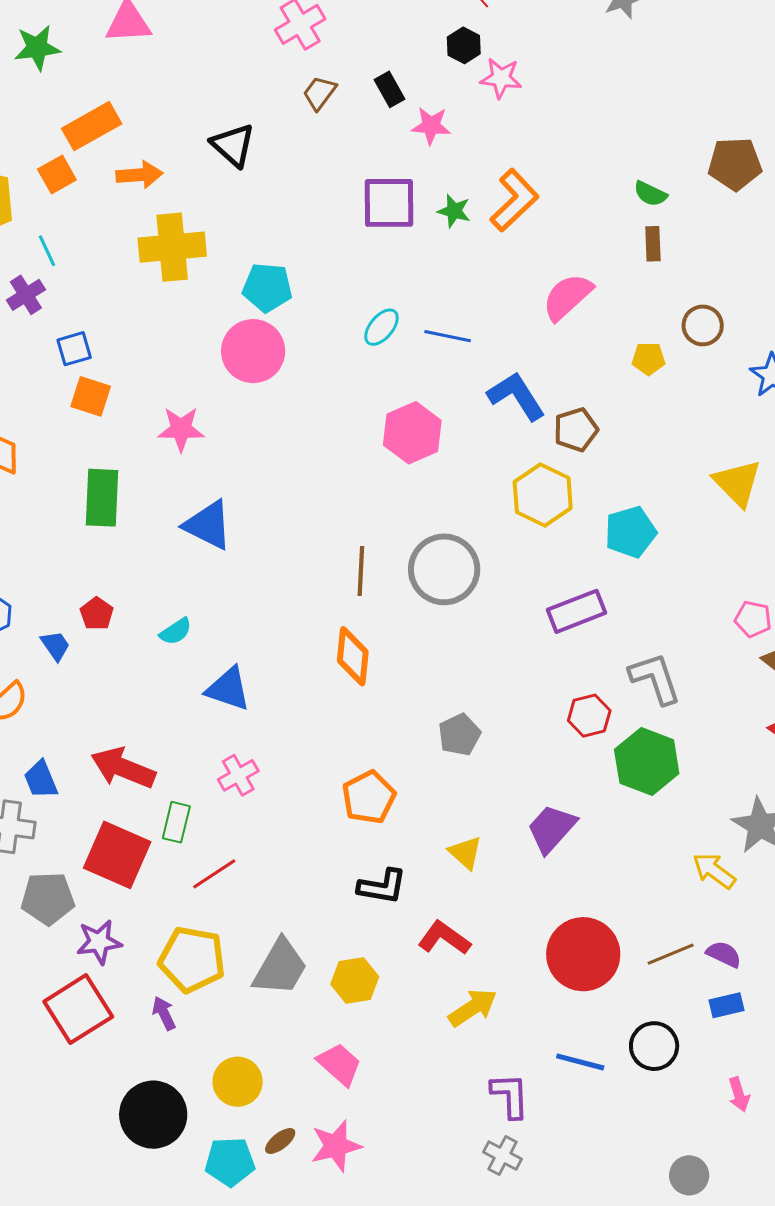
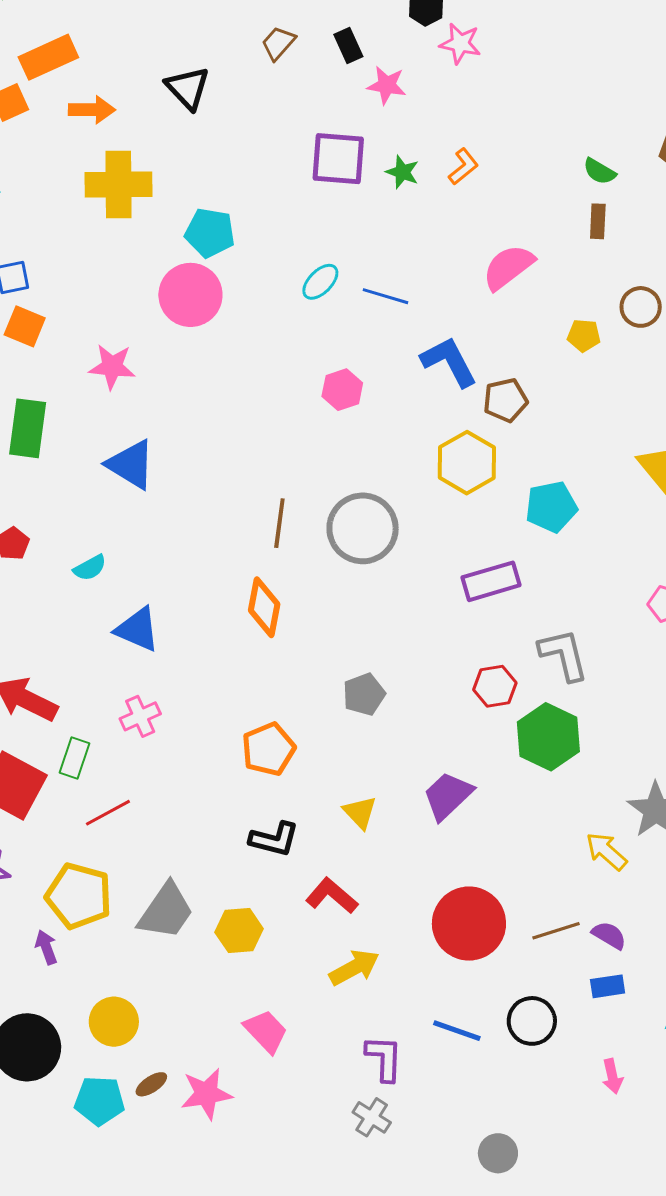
orange L-shape: (514, 200) -> (463, 167), size x0.6
pink hexagon: (412, 433) -> (342, 390), size x0.7
pink trapezoid: (339, 1064) -> (266, 1031), moved
gray circle: (689, 1175) -> (498, 1153), moved

